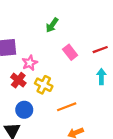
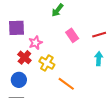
orange line: (67, 107) -> (66, 84), turned 54
blue circle: (24, 110) -> (19, 80), moved

